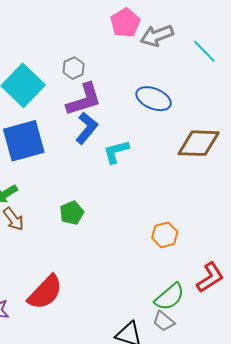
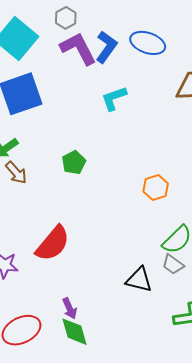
purple L-shape: (84, 100) -> (78, 49), turned -96
blue L-shape: (87, 128) -> (106, 47), moved
orange hexagon: (165, 235) -> (156, 187), moved

